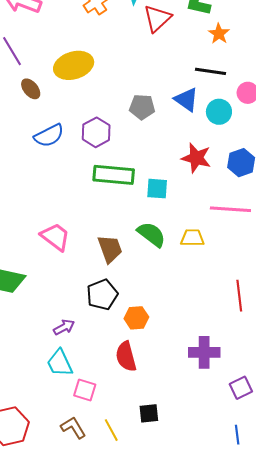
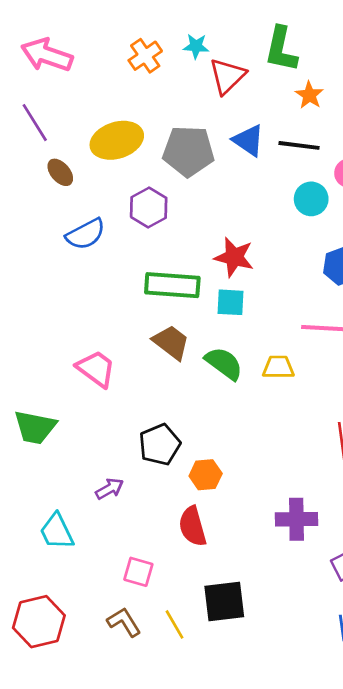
blue triangle: (186, 100) -> (249, 140), moved
gray pentagon: (142, 107) -> (188, 151), moved, size x1.5
purple hexagon: (96, 132) -> (149, 207), moved
red star: (196, 158) -> (234, 257), moved
brown trapezoid: (110, 249) -> (171, 342), moved, turned -32
cyan trapezoid: (60, 363) -> (57, 532), moved
black square: (149, 413) -> (224, 602), size x1.6

